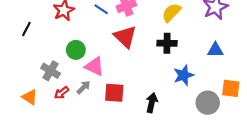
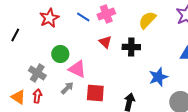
red triangle: (125, 37) -> (105, 42), size x0.6
black cross: (167, 43) -> (131, 47), moved
red arrow: (62, 93) -> (37, 96), moved, turned 136

